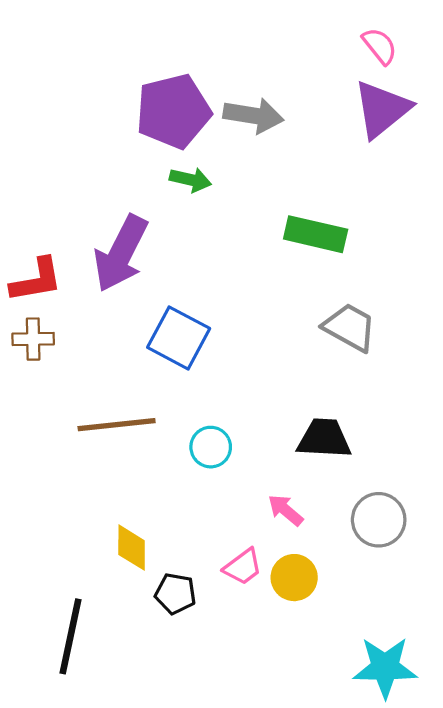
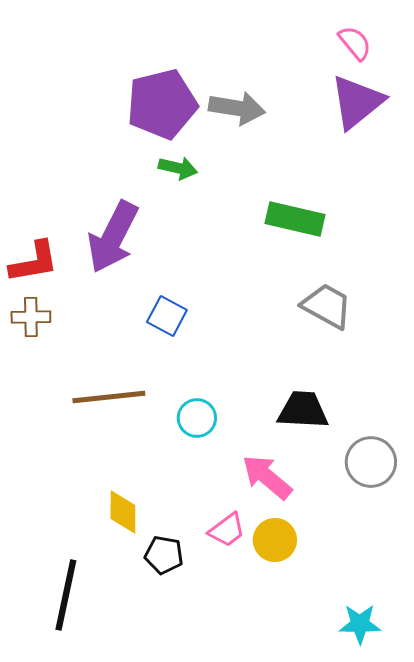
blue square: (179, 338) -> (167, 316), size x0.7
pink arrow: (286, 510) -> (267, 477), size x1.5
gray circle: (379, 520) -> (371, 462), moved
cyan star: (385, 667) -> (360, 624), size x0.7

